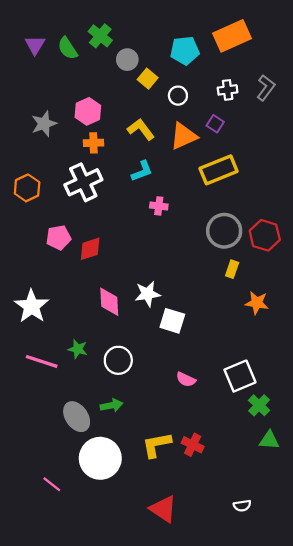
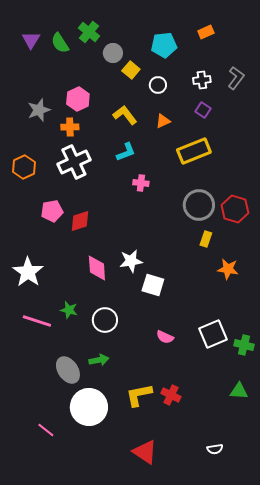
orange rectangle: (232, 36) -> (206, 32), size x0.5
purple square: (215, 124) -> (203, 110), moved
orange triangle: (184, 136) -> (163, 121), size x0.6
orange cross: (93, 143) -> (70, 127), moved
green cross: (259, 405) -> (244, 345), moved, turned -30

